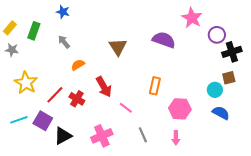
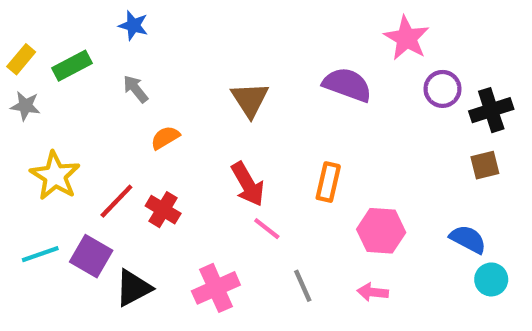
green rectangle: (34, 31) -> (72, 66), turned 42
purple circle: (217, 35) -> (443, 89), moved
red arrow: (104, 87) -> (248, 184), moved
cyan circle: (215, 90) -> (491, 279), moved
pink arrow: (176, 138) -> (373, 292), turned 96

